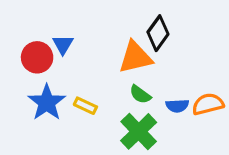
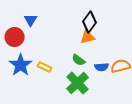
blue triangle: (63, 44) -> (31, 20), moved
orange triangle: (135, 57) -> (88, 37), moved, size x0.7

